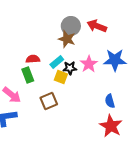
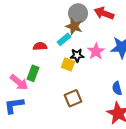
cyan rectangle: (57, 62) -> (64, 39), moved
green rectangle: (28, 75) -> (33, 73), moved, turned 42
brown square: (49, 101) -> (73, 98), moved

